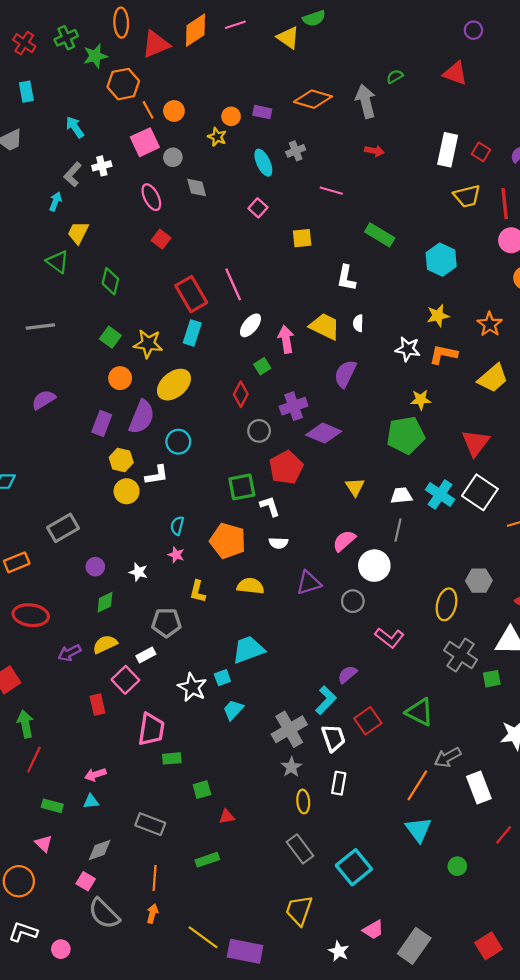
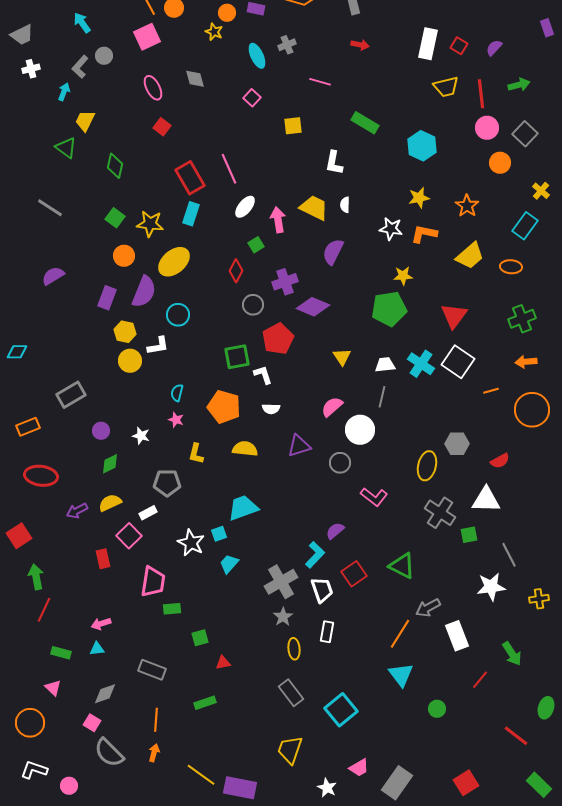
gray circle: (173, 157) -> (104, 56), moved
white cross: (102, 166) -> (31, 69), moved
gray line: (40, 326) -> (50, 208), turned 40

